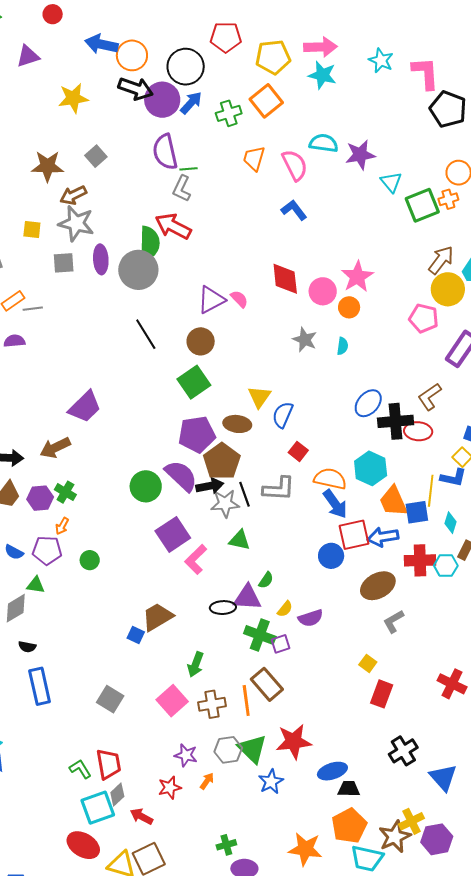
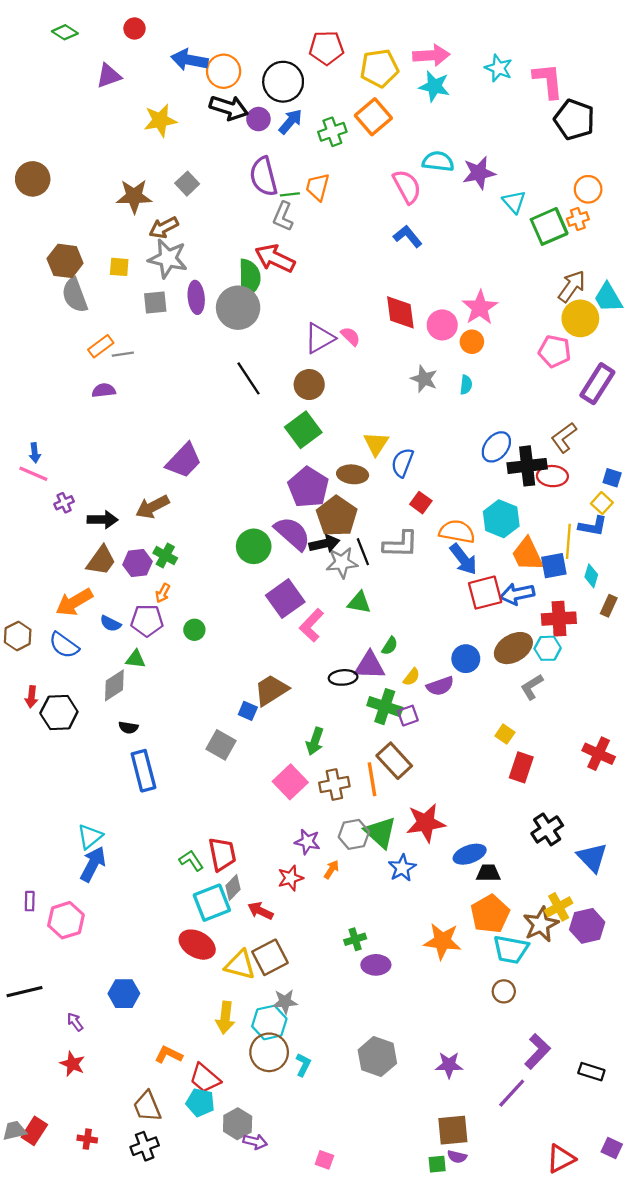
purple circle: (162, 100) -> (258, 119), size x0.6
orange trapezoid: (254, 158) -> (318, 187), moved
purple pentagon: (197, 434) -> (308, 487), turned -30
blue circle: (331, 556) -> (466, 659), moved
cyan hexagon: (446, 565) -> (548, 648), moved
gray square: (110, 699) -> (221, 745), moved

